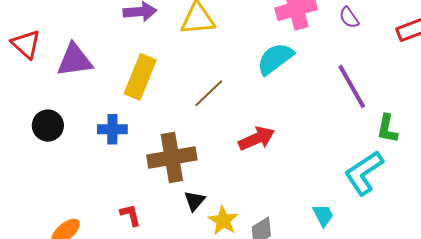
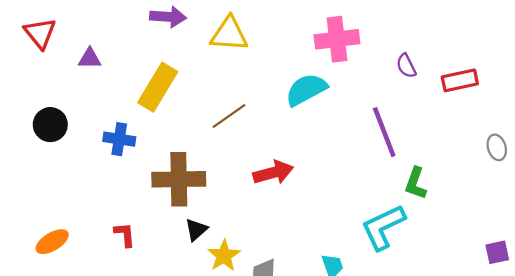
purple semicircle: (349, 18) -> (406, 66), moved
purple triangle: (75, 60) -> (90, 58), size x0.6

